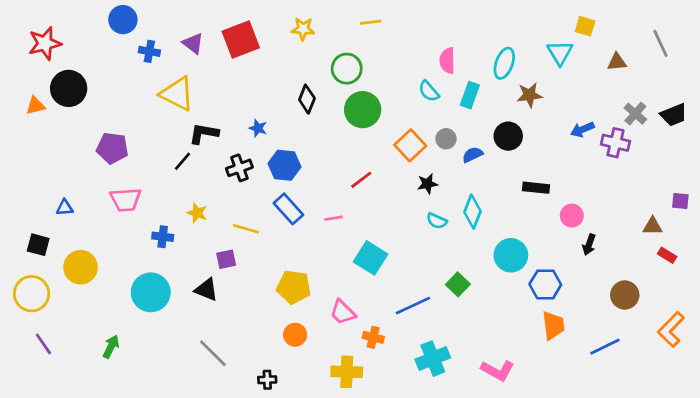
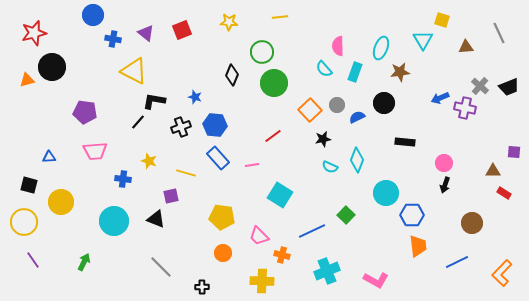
red square: (241, 39) -> (182, 30), size x0.7
pink circle: (572, 216) -> (444, 163), moved
orange L-shape: (671, 329) -> (502, 273), moved

